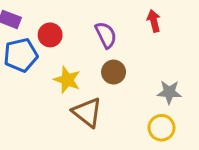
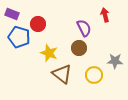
purple semicircle: (106, 35) -> (84, 28), moved
blue pentagon: (21, 55) -> (19, 37), turned 30
yellow circle: (162, 128) -> (94, 75), moved

